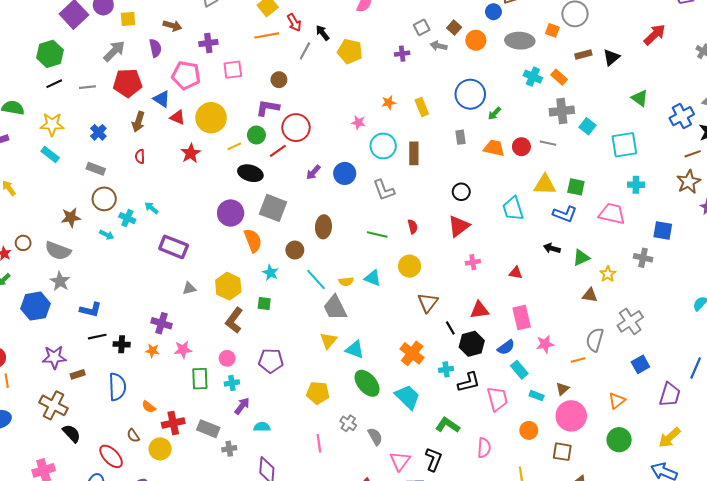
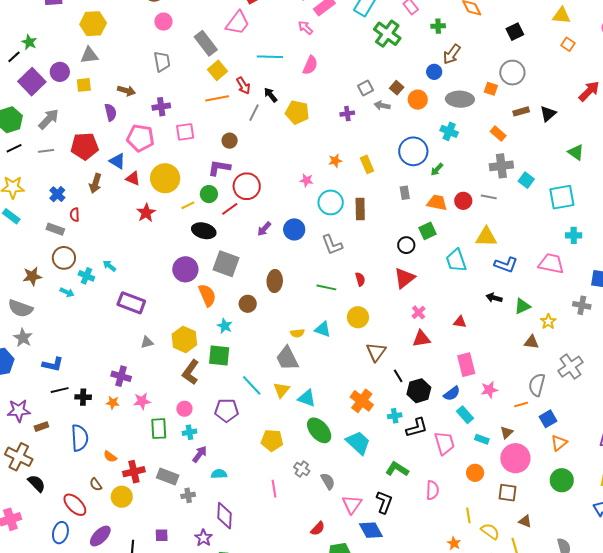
gray arrow: (114, 51) -> (49, 119), moved
cyan cross: (533, 77) -> (449, 131), moved
red semicircle: (140, 156) -> (75, 215), moved
green square: (576, 187) -> (428, 231), moved, turned -36
pink cross: (473, 262) -> (419, 312), turned -32
cyan line: (316, 279) -> (252, 385), moved
green square: (264, 303) -> (219, 356), size x1.6
red triangle: (479, 310) -> (421, 339), moved
blue square: (640, 364) -> (548, 419), moved

